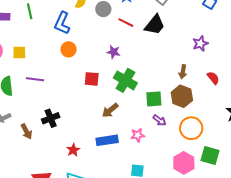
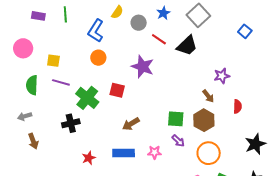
purple star: (200, 44) -> (222, 76), moved
purple star: (114, 52) -> (143, 67), size x1.6
yellow square: (19, 53) -> (53, 61), moved
brown arrow: (183, 72) -> (208, 96), turned -56
red semicircle: (213, 78) -> (237, 106), turned 32
green cross: (125, 80) -> (87, 98), moved
brown arrow: (26, 131) -> (33, 141), moved

